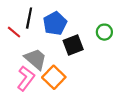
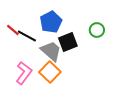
black line: (29, 18) -> (27, 36), moved, turned -72
gray trapezoid: (36, 59) -> (51, 51), moved

